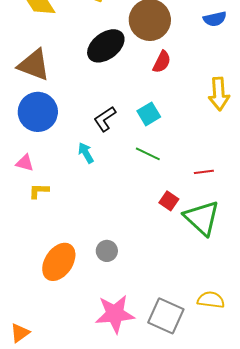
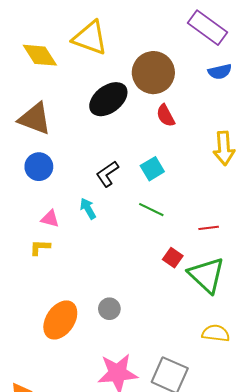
red semicircle: (162, 62) -> (166, 116), turned 125
blue circle: (38, 112) -> (39, 167), size x0.7
pink triangle: (25, 163) -> (50, 219), moved
yellow semicircle: (211, 300) -> (216, 333), moved

